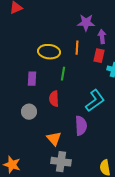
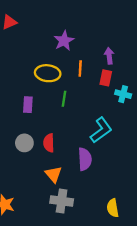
purple star: (86, 23) -> (64, 41), moved, turned -30
red semicircle: (54, 99) -> (49, 143), moved

